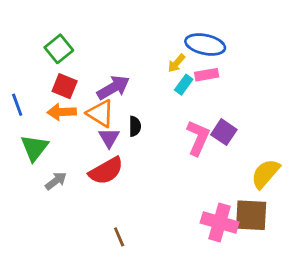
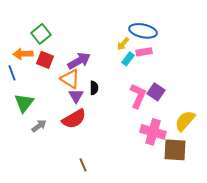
orange arrow: (62, 112) -> (23, 54), moved
pink cross: (220, 222) -> (153, 132), moved

